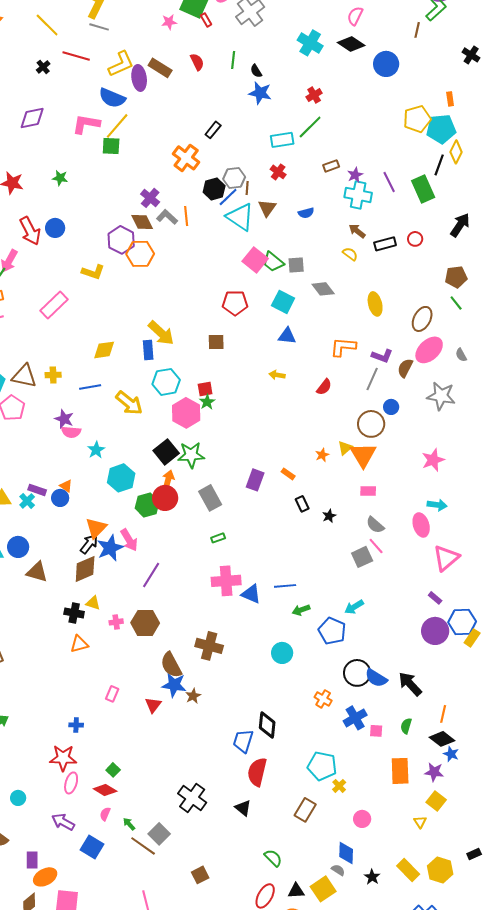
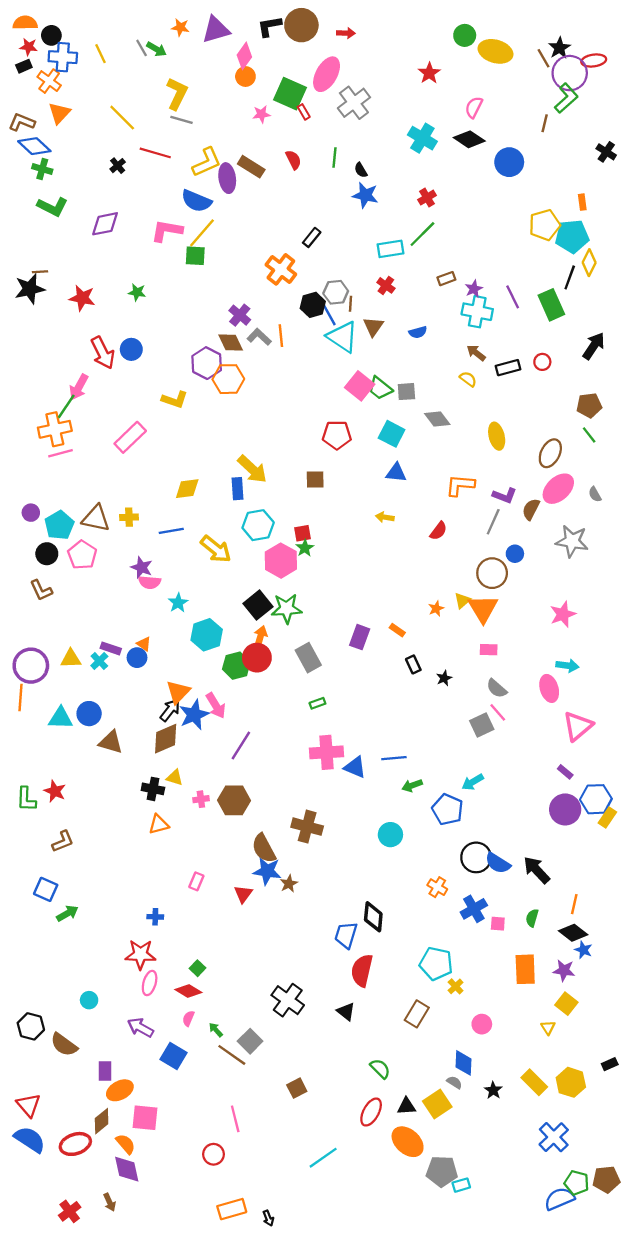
blue line: (228, 197) -> (329, 314), turned -75

